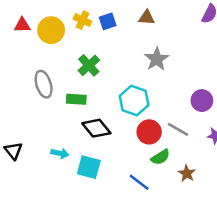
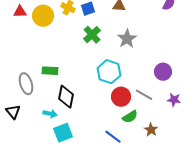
green cross: (89, 65) -> (92, 35), moved
gray ellipse: (44, 84) -> (26, 84), moved
green rectangle: (76, 99) -> (50, 71), moved
black diamond: (96, 128) -> (66, 97), moved, turned 50
cyan square: (89, 167) -> (63, 133), moved, turned -36

